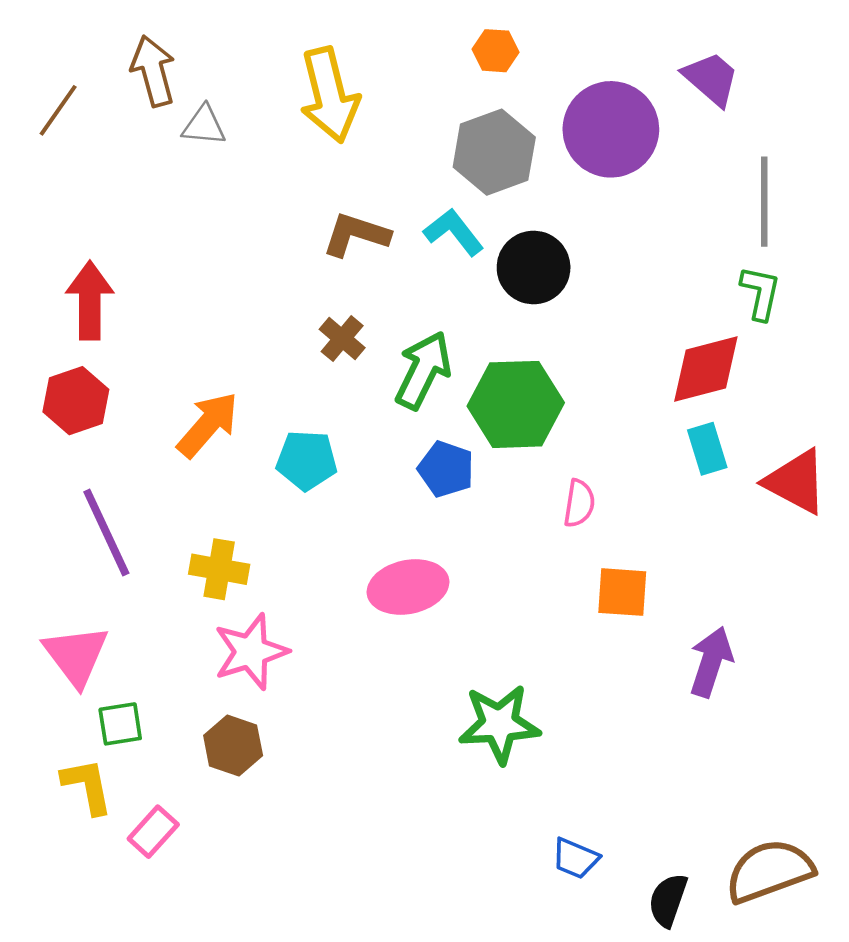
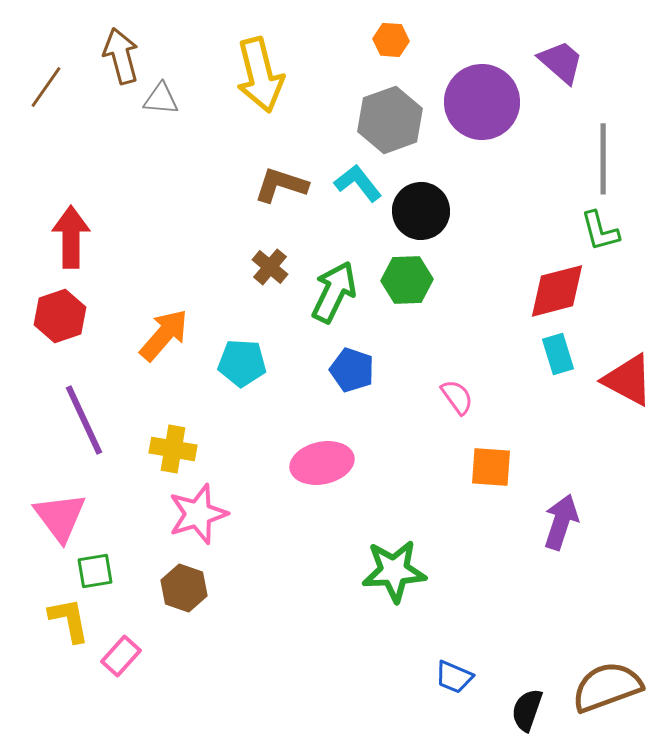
green L-shape: (760, 293) -> (600, 231), turned 153
green hexagon: (516, 404) -> (407, 280), moved, size x0.7
pink semicircle: (579, 503) -> (457, 397), turned -45

